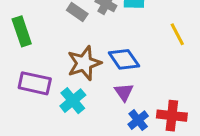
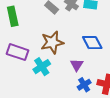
blue diamond: (124, 59) -> (92, 43), moved

